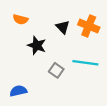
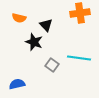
orange cross: (89, 26) -> (80, 13), moved, turned -30
black triangle: (63, 27) -> (46, 25), moved

